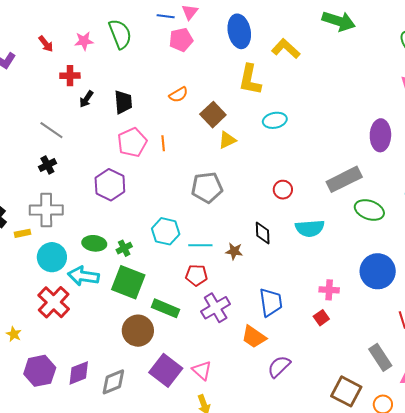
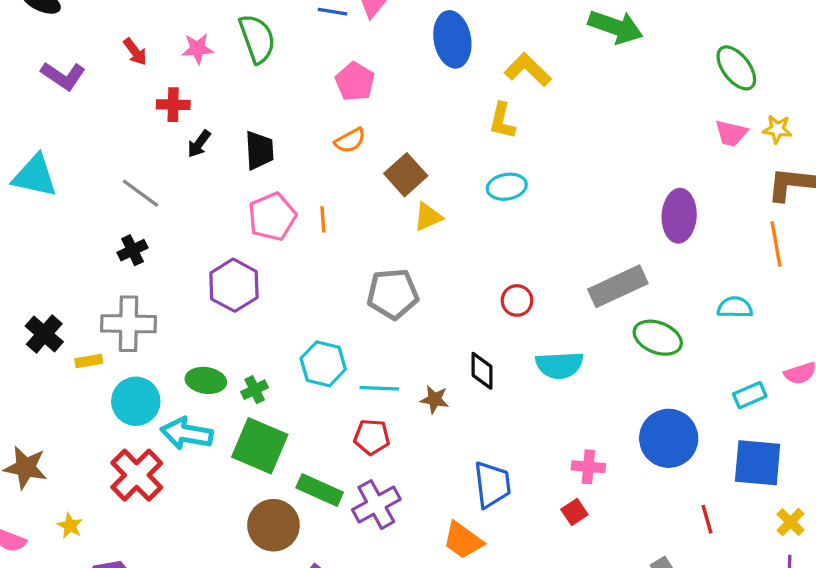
pink pentagon: (181, 40) -> (355, 82), moved, turned -30
yellow L-shape: (250, 80) -> (502, 121), moved, size x0.7
purple cross: (216, 308) -> (376, 505), moved

